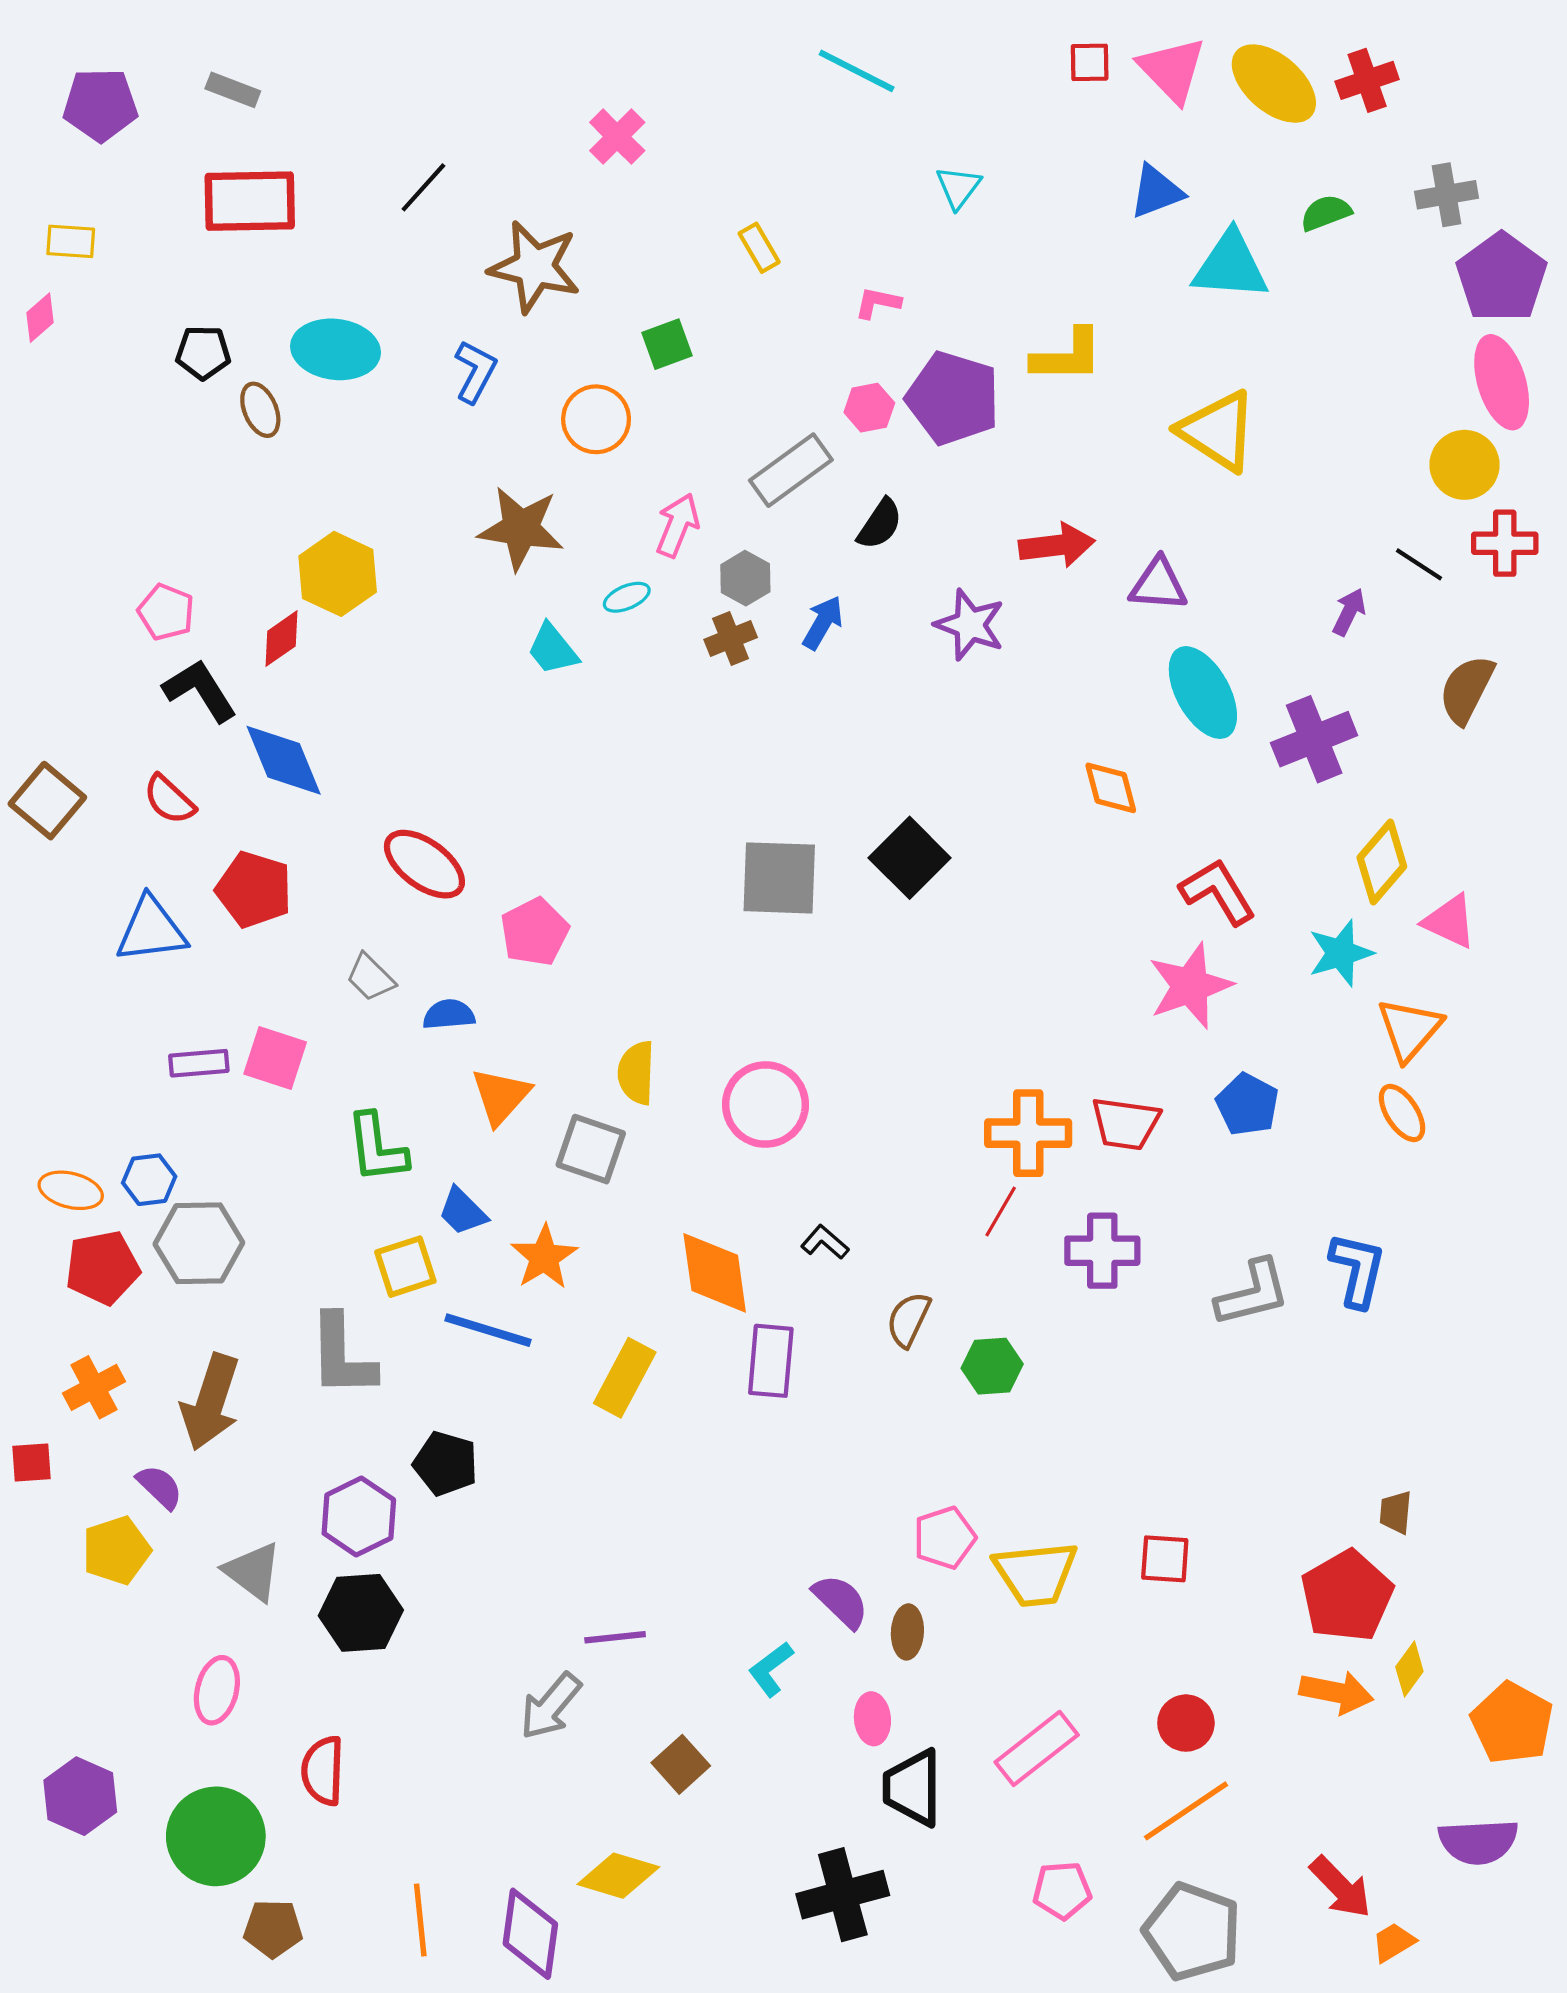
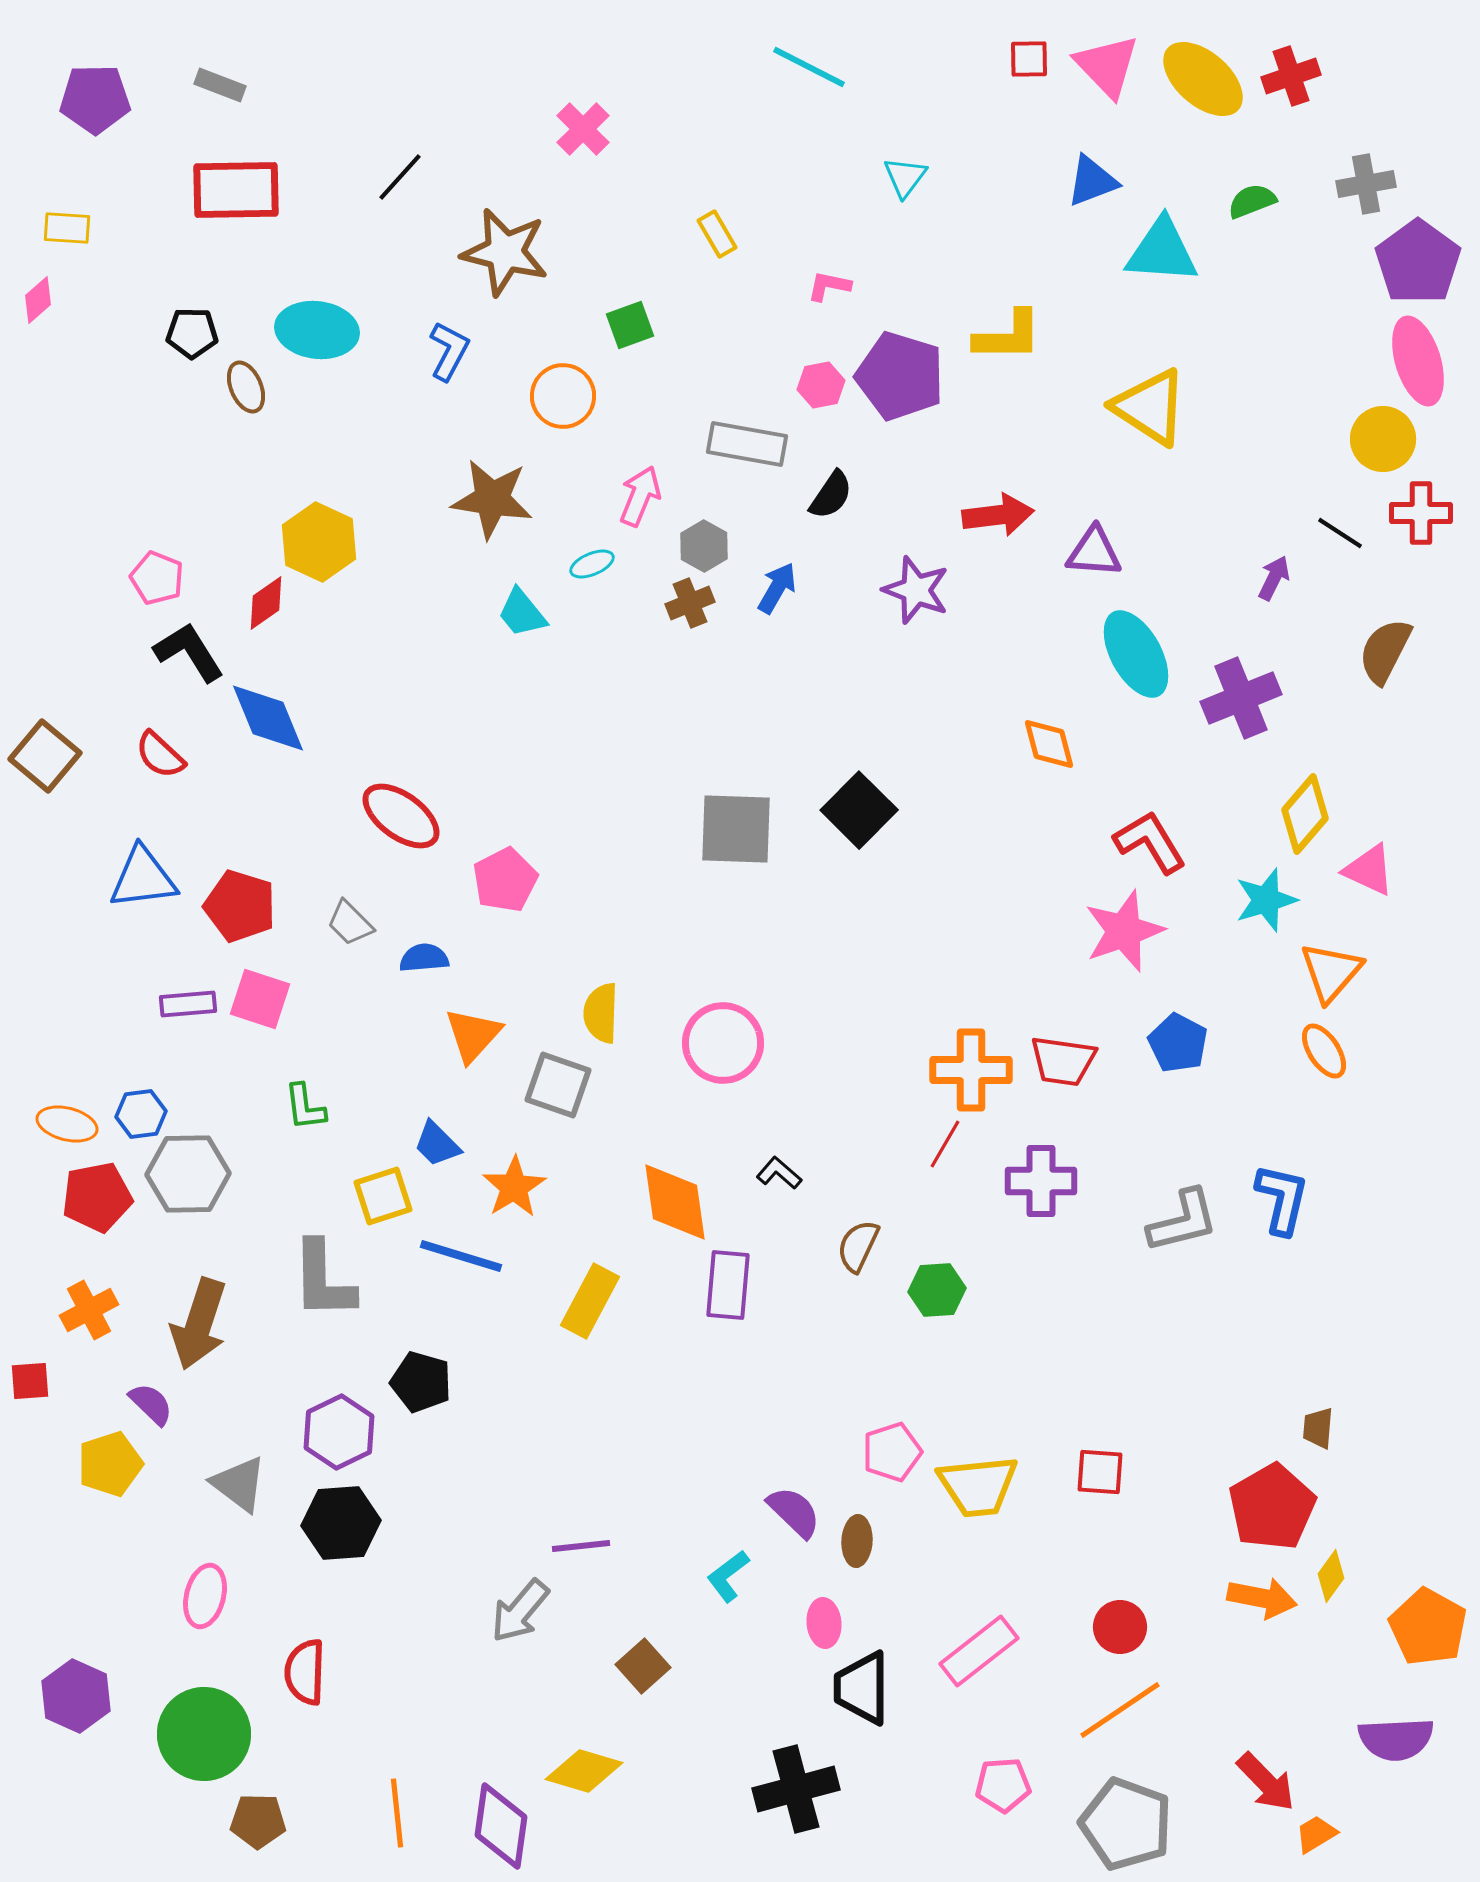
gray rectangle: (791, 470) -> (747, 444), turned 46
red pentagon: (254, 890) -> (240, 906), moved
green L-shape: (377, 1148) -> (305, 1107), moved, size x0.7

